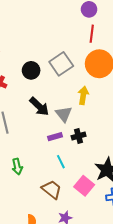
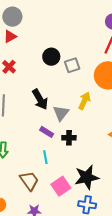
gray square: (61, 64) -> (72, 65), size x0.7
black circle: (31, 70) -> (51, 57), moved
purple rectangle: (55, 137) -> (47, 132), turned 32

